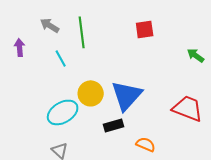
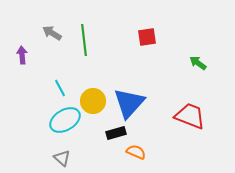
cyan line: (61, 58) -> (60, 88), moved
orange semicircle: (146, 144) -> (136, 152), moved

